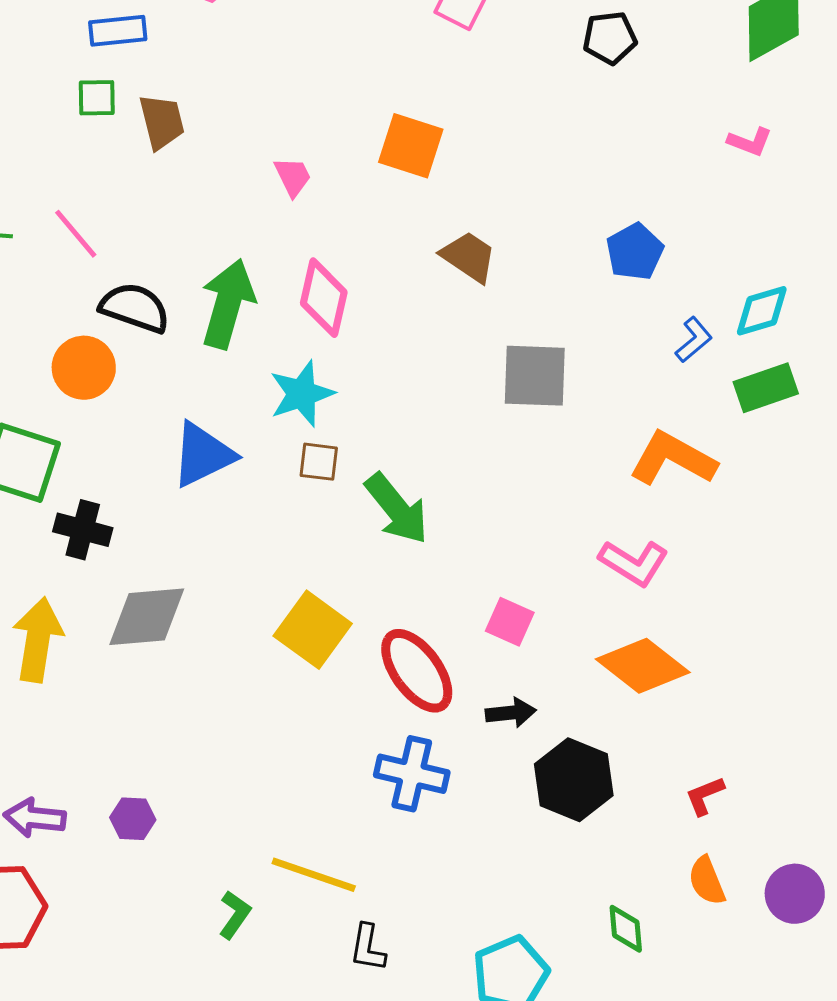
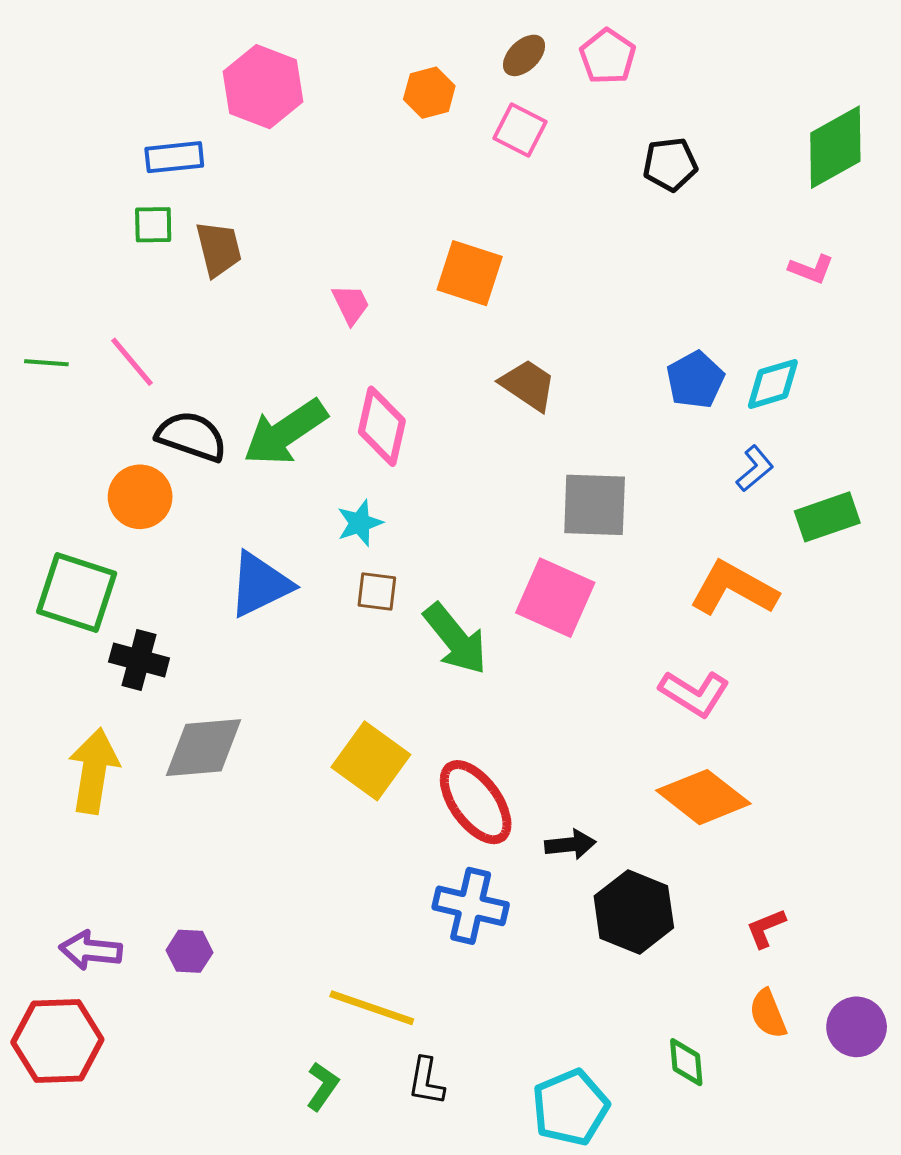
green arrow: (228, 304) -> (285, 432), turned -140
cyan diamond: (762, 311) -> (773, 384), moved
cyan star: (302, 394) -> (360, 523), size x0.7
pink square: (510, 622) -> (555, 598), moved, size x1.6
green L-shape: (235, 915) -> (322, 1086), moved

